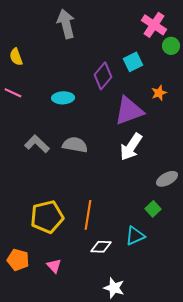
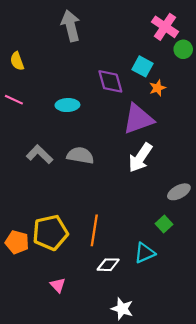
cyan square: (133, 62) -> (142, 66), turned -36
purple diamond: (103, 76) -> (110, 81), turned -56
orange star: (159, 93) -> (157, 88), moved
orange pentagon: (18, 260) -> (17, 242), moved

